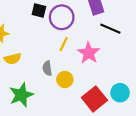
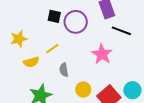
yellow line: (64, 44) -> (52, 49), moved, turned 32
yellow circle: (65, 79) -> (83, 90), moved

